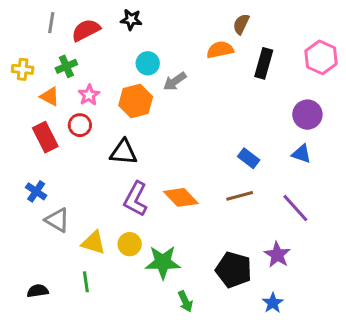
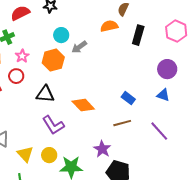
orange diamond: (181, 197) -> (83, 105), moved
purple L-shape: (136, 199) -> (53, 125), turned -60
yellow triangle: (93, 243) -> (25, 154), turned 30
purple star: (277, 255) -> (102, 149), moved

